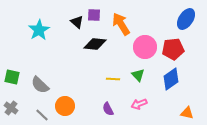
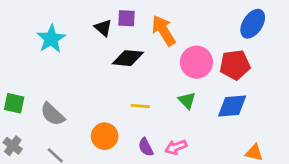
yellow line: (113, 79) -> (140, 106), moved
blue diamond: (171, 79) -> (232, 106), turned 30
pink arrow: (139, 104) -> (176, 147), moved
orange circle: (65, 106) -> (105, 136), moved

